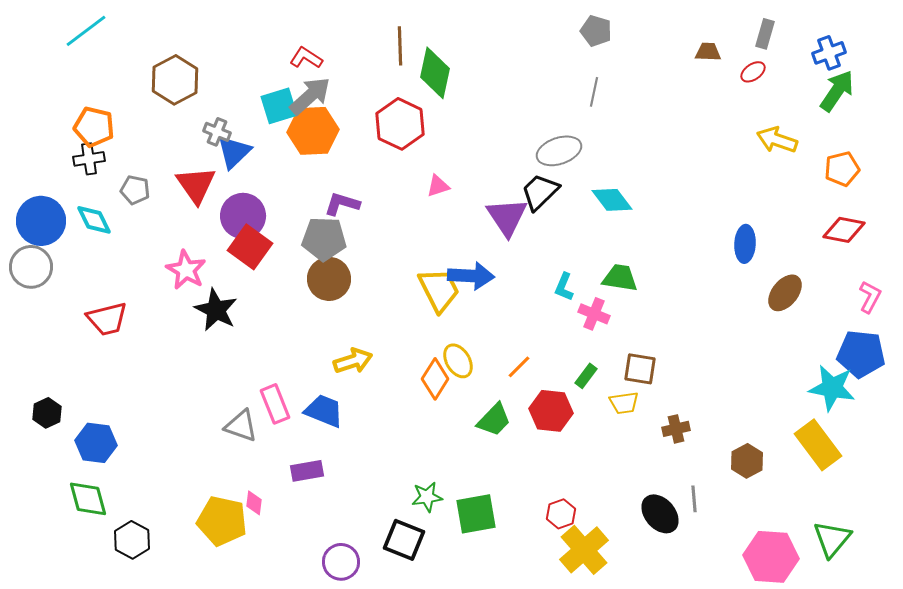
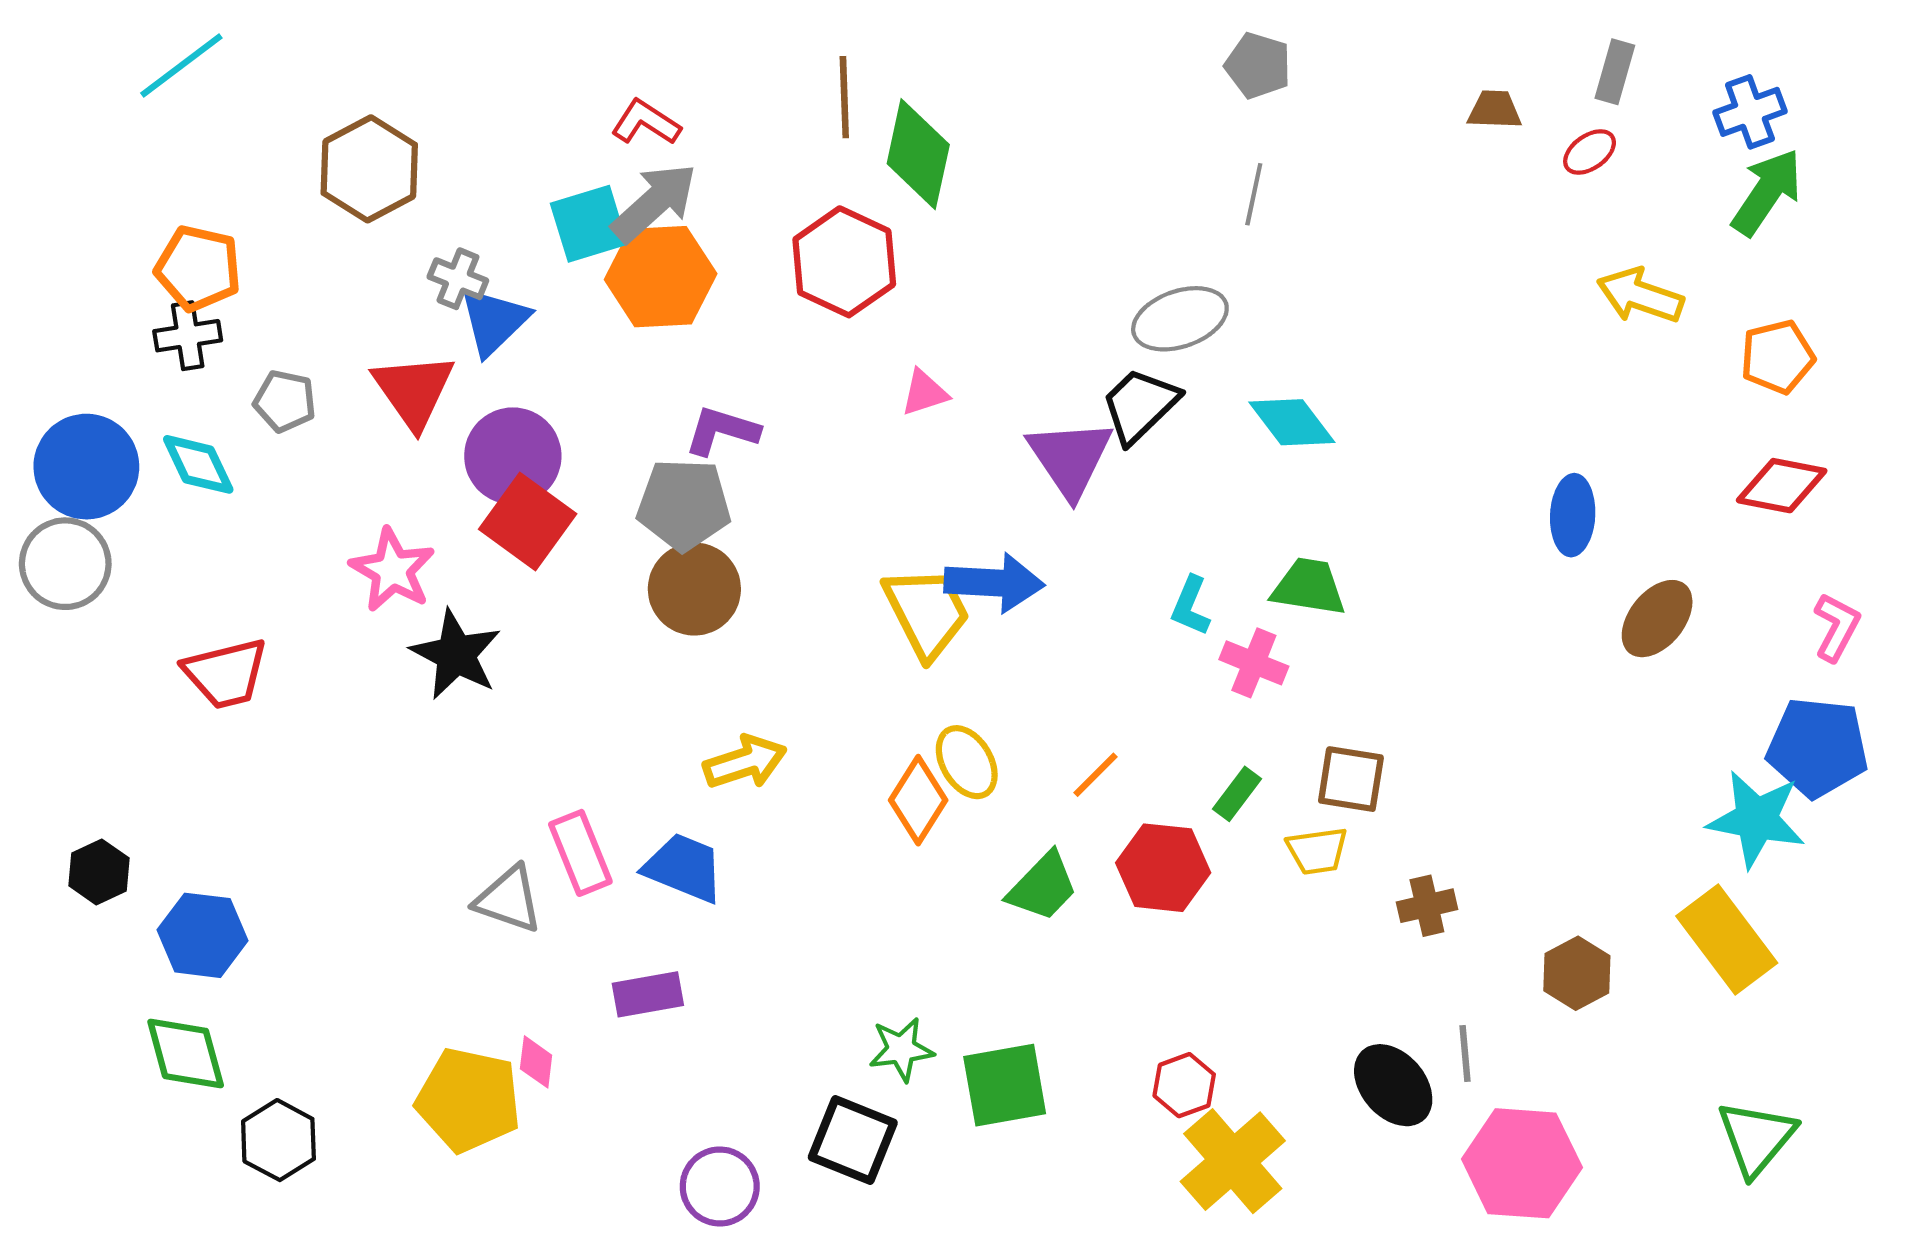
pink hexagon: (771, 557) -> (1522, 1163), moved

